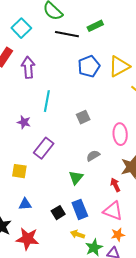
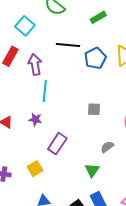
black line: (67, 34) -> (68, 45), moved
cyan line: (47, 101) -> (45, 91), moved
gray square: (83, 117) -> (94, 109), turned 32
yellow square: (19, 171) -> (35, 169), turned -35

